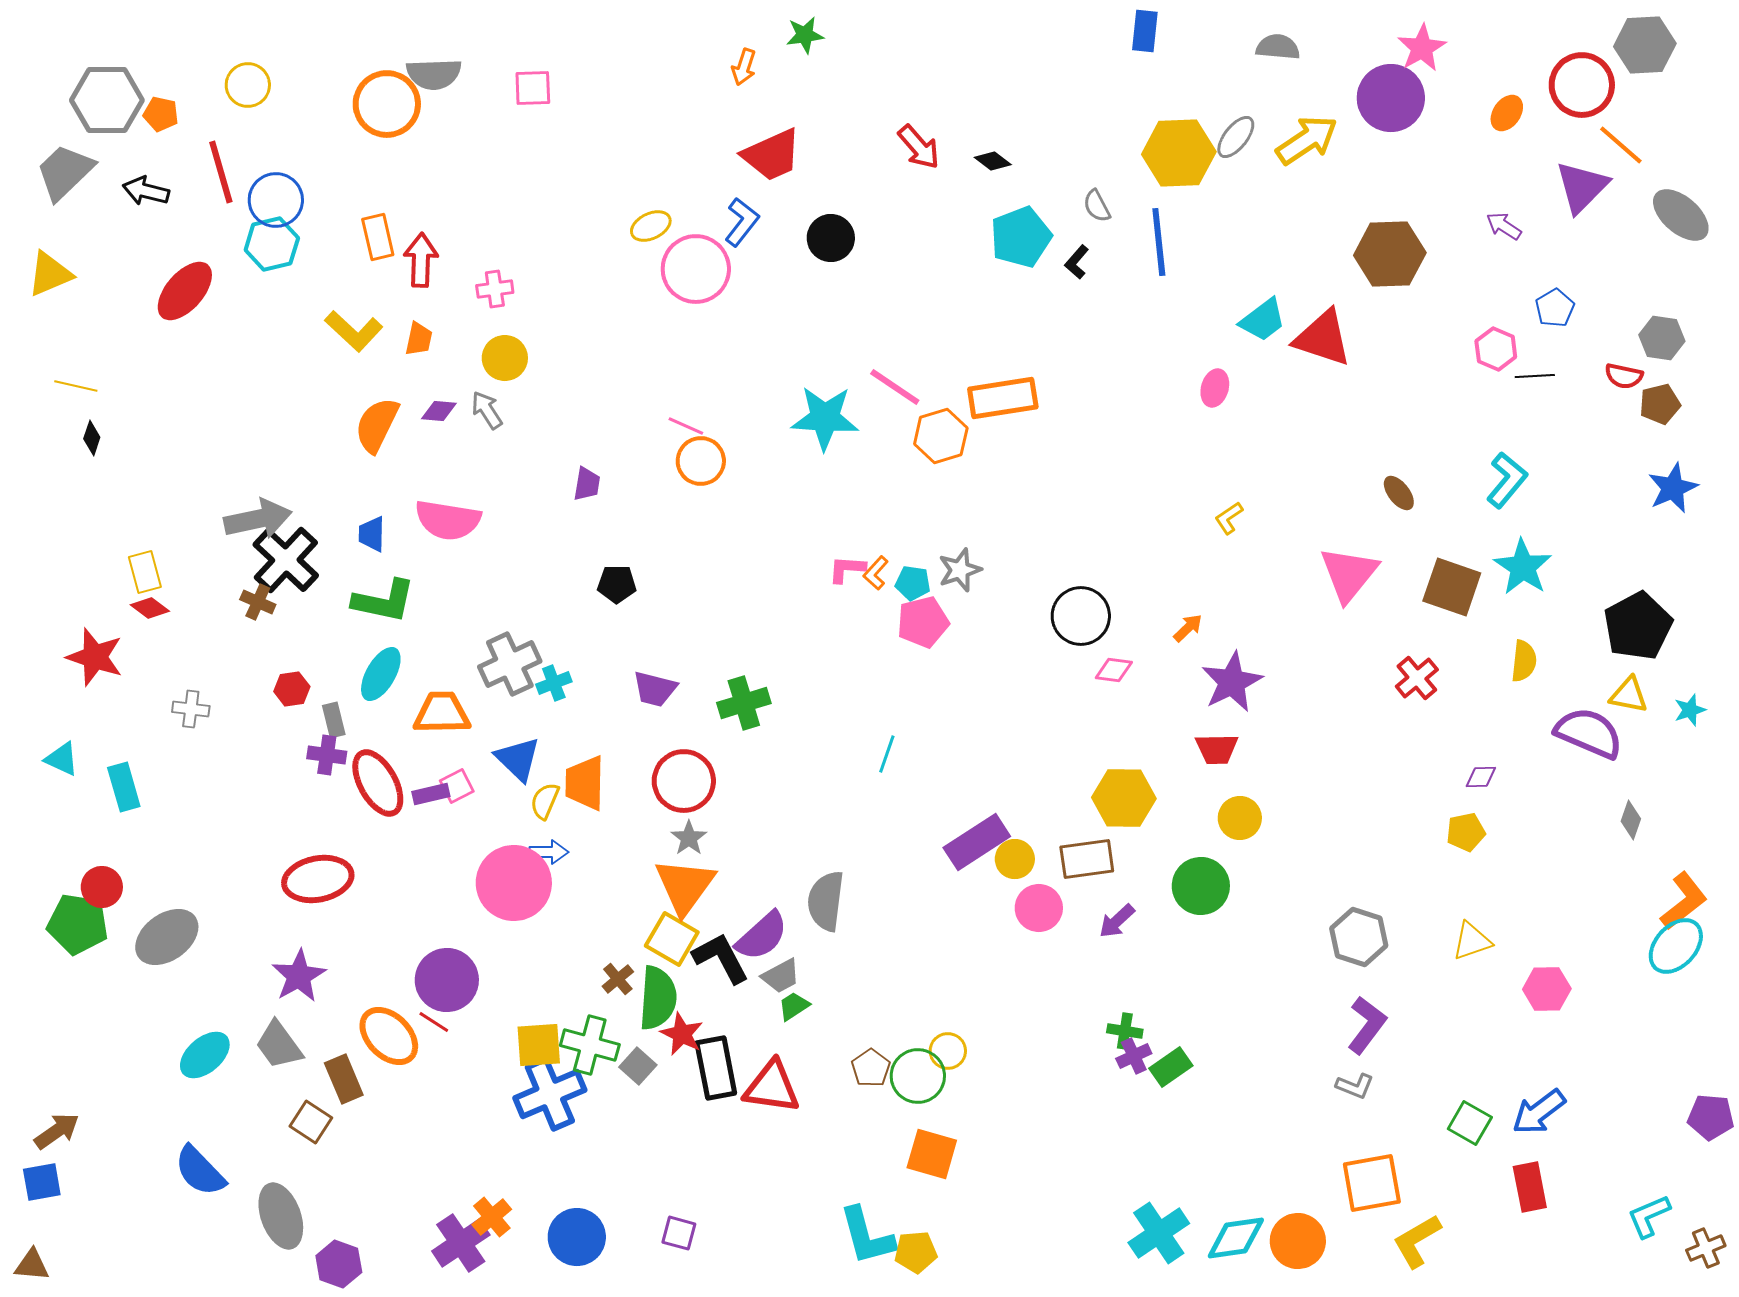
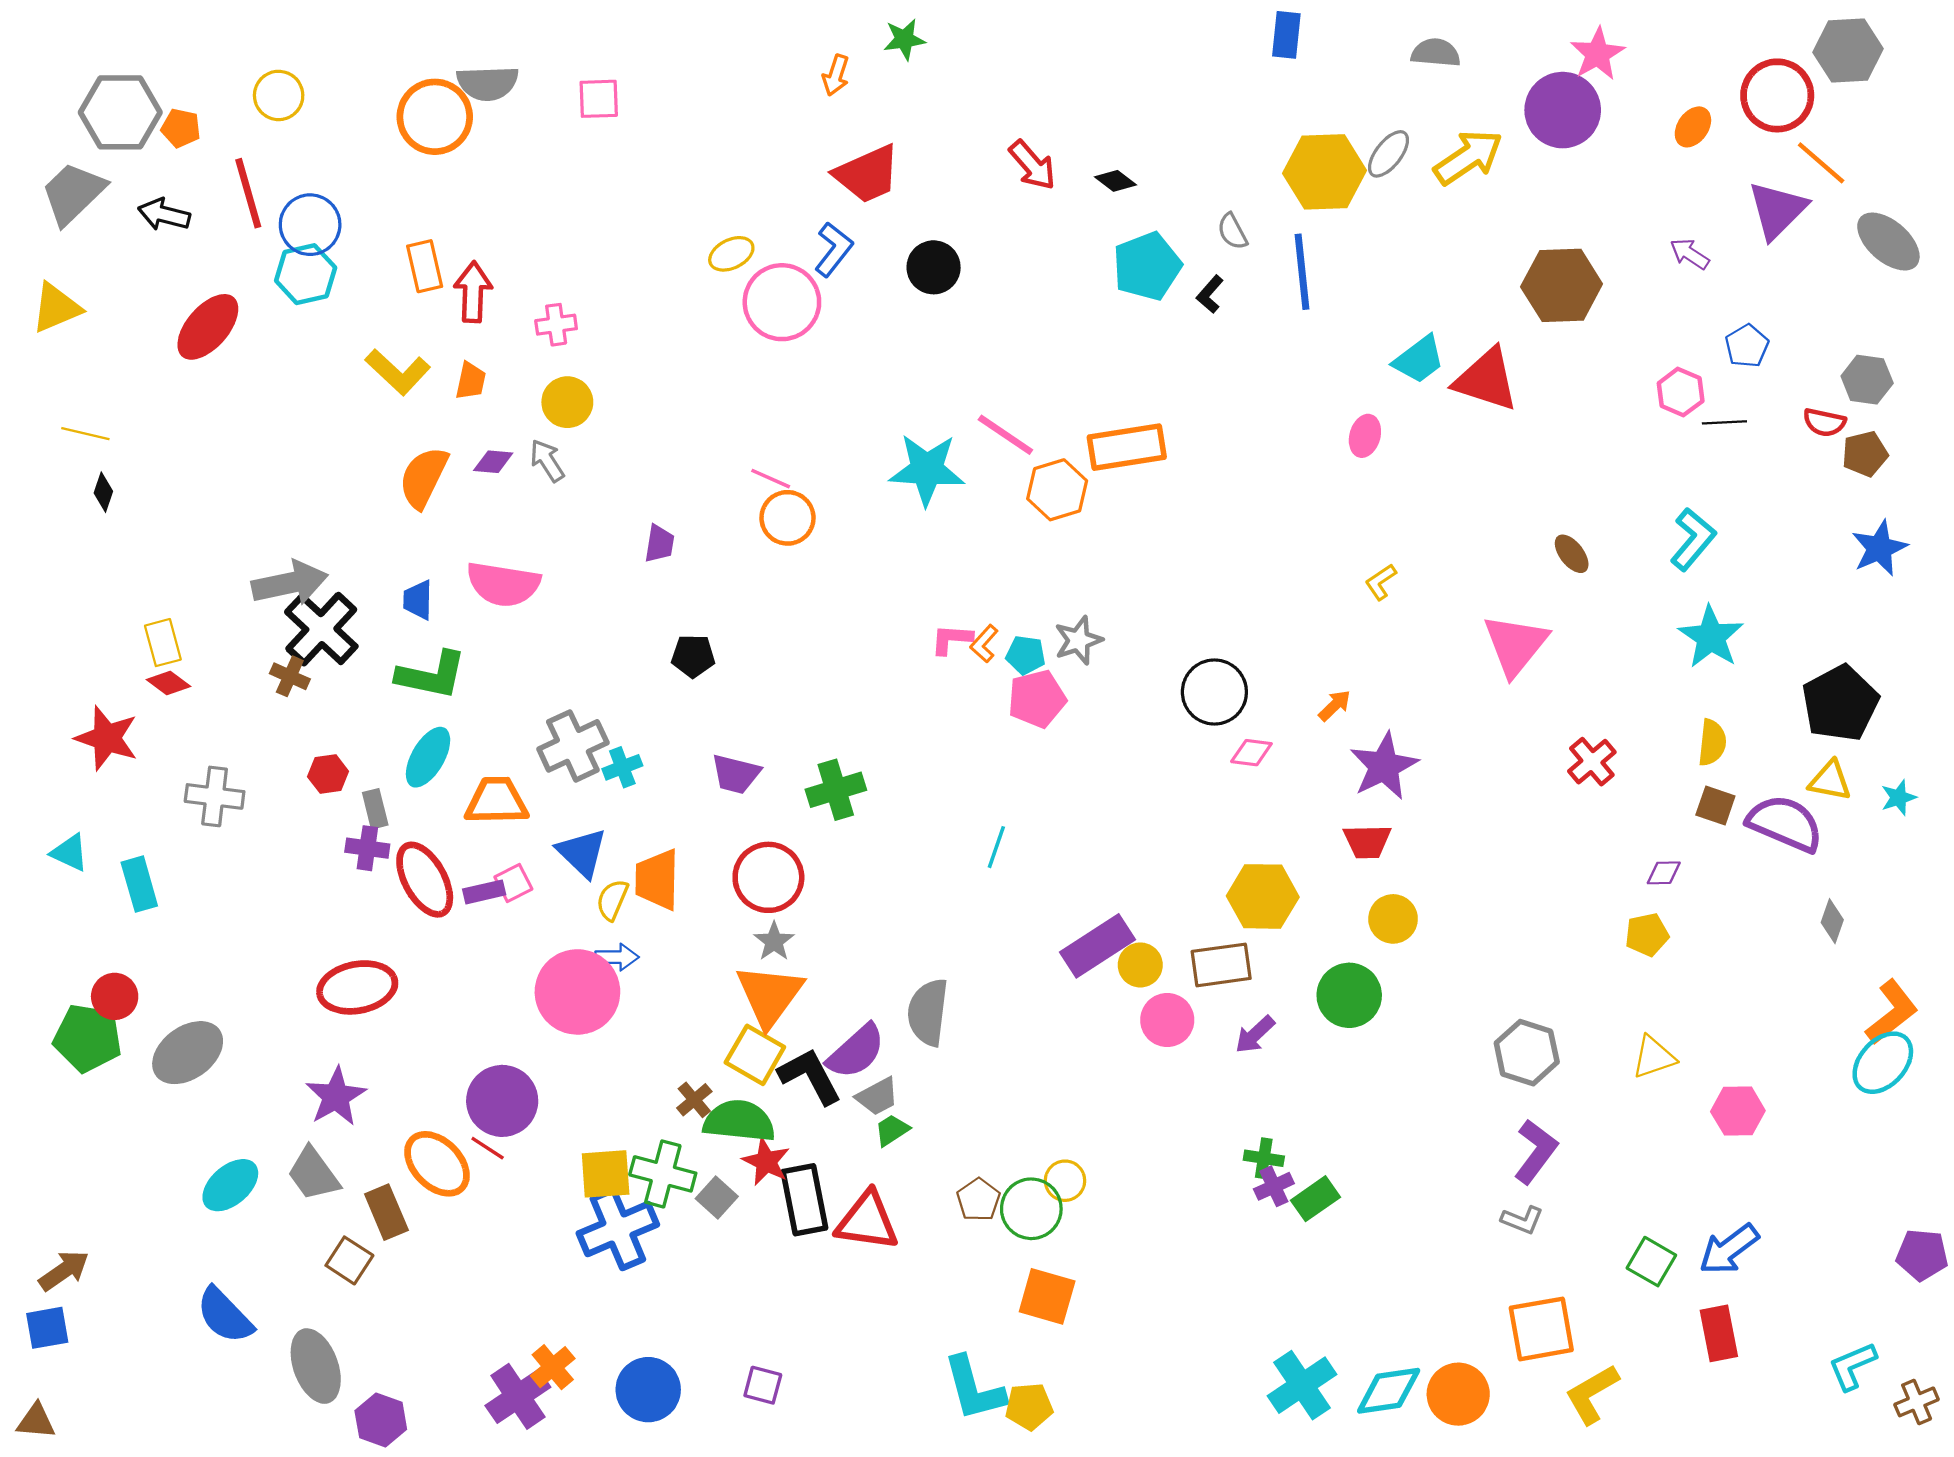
brown square: (1452, 587) -> (1715, 805), moved, size x0.6
gray cross: (191, 709) -> (215, 796), size x1.4
green semicircle: (658, 998) -> (739, 1121), turned -88

